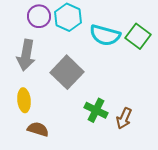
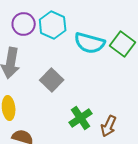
gray square: (67, 72) -> (52, 80), size x0.7
green cross: (96, 110) -> (81, 118), turned 30

